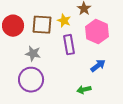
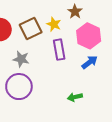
brown square: (42, 25) -> (31, 28), turned -30
blue arrow: (98, 66) -> (90, 62), moved

